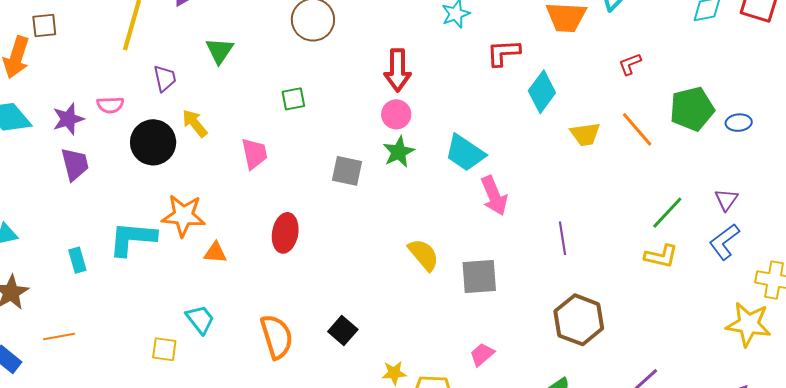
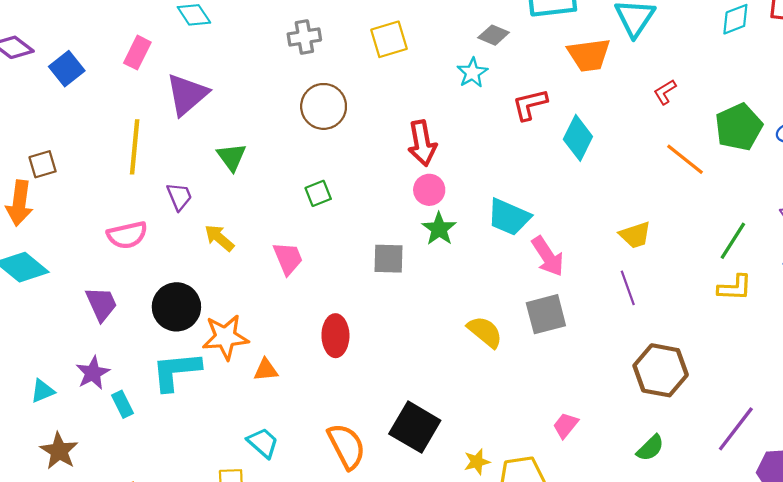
pink semicircle: (110, 105) -> (127, 235), size x1.4
purple star: (68, 119) -> (93, 373), moved
yellow trapezoid: (585, 134) -> (635, 235), moved
black circle: (153, 142) -> (176, 307), moved
gray square: (479, 277) -> (546, 314), moved
black square: (343, 331) -> (415, 427), size x1.6

